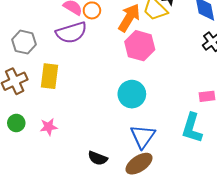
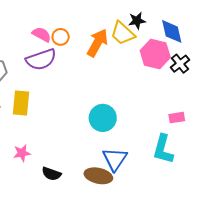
pink hexagon: (140, 46) -> (155, 54), moved
black semicircle: (98, 158) -> (51, 174), moved
brown ellipse: (139, 164) -> (98, 176), moved, turned 48

